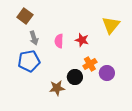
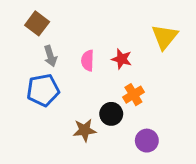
purple circle: (107, 73) -> (147, 141), moved

